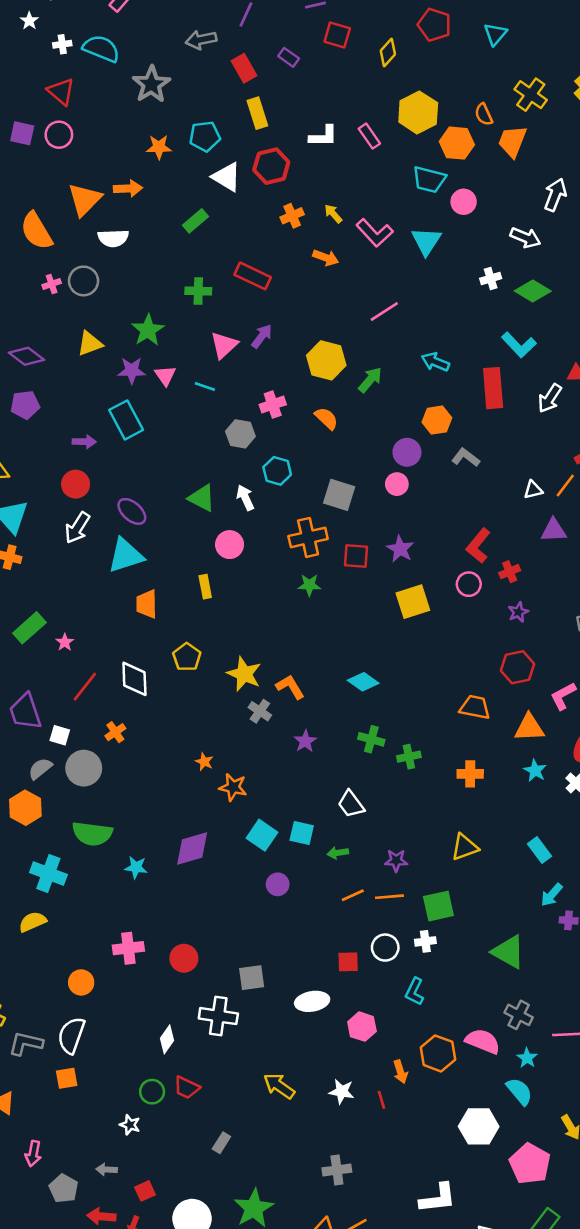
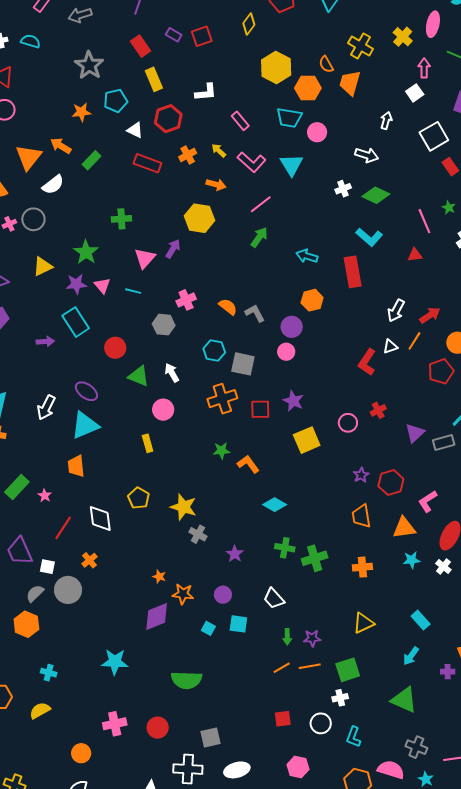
red square: (337, 35) -> (202, 36), moved, turned -30
gray arrow: (201, 40) -> (80, 15), moved
cyan semicircle: (101, 49) -> (31, 41), size x0.7
gray star: (151, 84) -> (89, 65), moved
pink rectangle: (369, 136) -> (240, 121), moved
white triangle: (227, 177) -> (135, 130), size x0.7
orange arrow: (128, 188) -> (61, 146), turned -140
white arrow: (555, 195) -> (386, 120), size x0.7
green rectangle: (195, 221) -> (92, 160), moved
white semicircle: (113, 238) -> (53, 185), turned -30
red rectangle: (253, 276) -> (147, 163), moved
pink line: (384, 312) -> (261, 204), moved
yellow hexagon: (326, 360) -> (200, 218), moved
green arrow: (370, 380) -> (259, 237), moved
white arrow: (550, 398) -> (396, 311), moved
gray L-shape: (466, 457) -> (255, 313), moved, turned 30
cyan hexagon: (277, 471) -> (214, 350), moved
red circle: (76, 484) -> (115, 348), moved
purple triangle: (554, 530) -> (415, 433), moved, turned -35
red L-shape: (478, 546) -> (367, 362), moved
green star: (309, 585) -> (221, 451), moved
orange trapezoid: (147, 604) -> (76, 466), moved
purple star: (518, 612) -> (361, 475), moved
orange L-shape: (290, 687) -> (248, 464), moved
orange trapezoid: (475, 707) -> (361, 516), turned -105
green cross: (409, 757) -> (315, 558), size x1.4
cyan star: (535, 771) -> (412, 560), turned -30
green semicircle: (92, 834) -> (186, 680), moved
cyan square: (262, 835) -> (208, 628), size x0.6
purple diamond: (192, 849) -> (157, 617), moved
green arrow: (338, 853) -> (287, 637), moved, turned -77
cyan star: (136, 867) -> (115, 662), size x1.5
cyan cross: (48, 874) -> (49, 673), size x0.6
purple circle: (278, 884) -> (223, 595), moved
cyan arrow: (552, 895) -> (411, 656), moved
white circle: (385, 948) -> (321, 723), moved
cyan L-shape: (415, 992) -> (353, 737), moved
white ellipse: (312, 1001) -> (237, 770), moved

